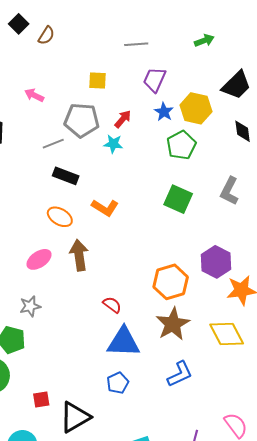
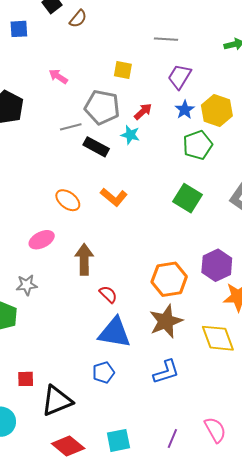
black rectangle: (66, 176) -> (96, 147), moved
brown arrow: (79, 255) -> (84, 259), moved

